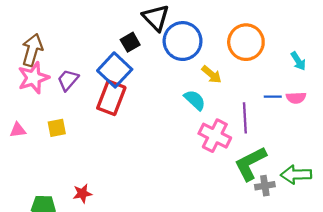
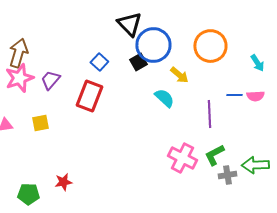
black square: (130, 42) -> (138, 62), moved
blue square: (115, 70) -> (99, 62), moved, size x0.6
pink cross: (215, 136) -> (182, 158), moved
green L-shape: (250, 163) -> (214, 155), size x0.7

